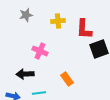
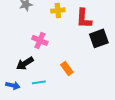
black arrow: (25, 74) -> (25, 63), turned -30

